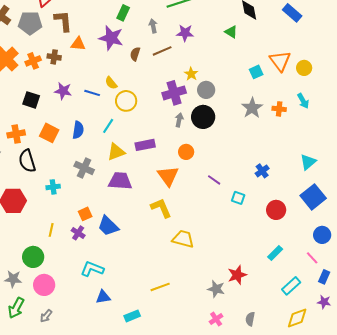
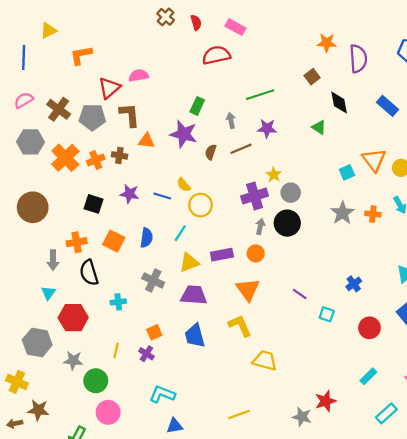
orange circle: (186, 152) -> (256, 253), moved
blue trapezoid: (108, 226) -> (195, 336), moved, turned 30
gray star: (13, 279) -> (73, 360), moved

